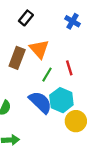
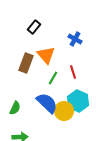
blue cross: (73, 21) -> (75, 39), moved
cyan hexagon: (61, 100) -> (78, 101), moved
yellow circle: (76, 121) -> (64, 111), moved

